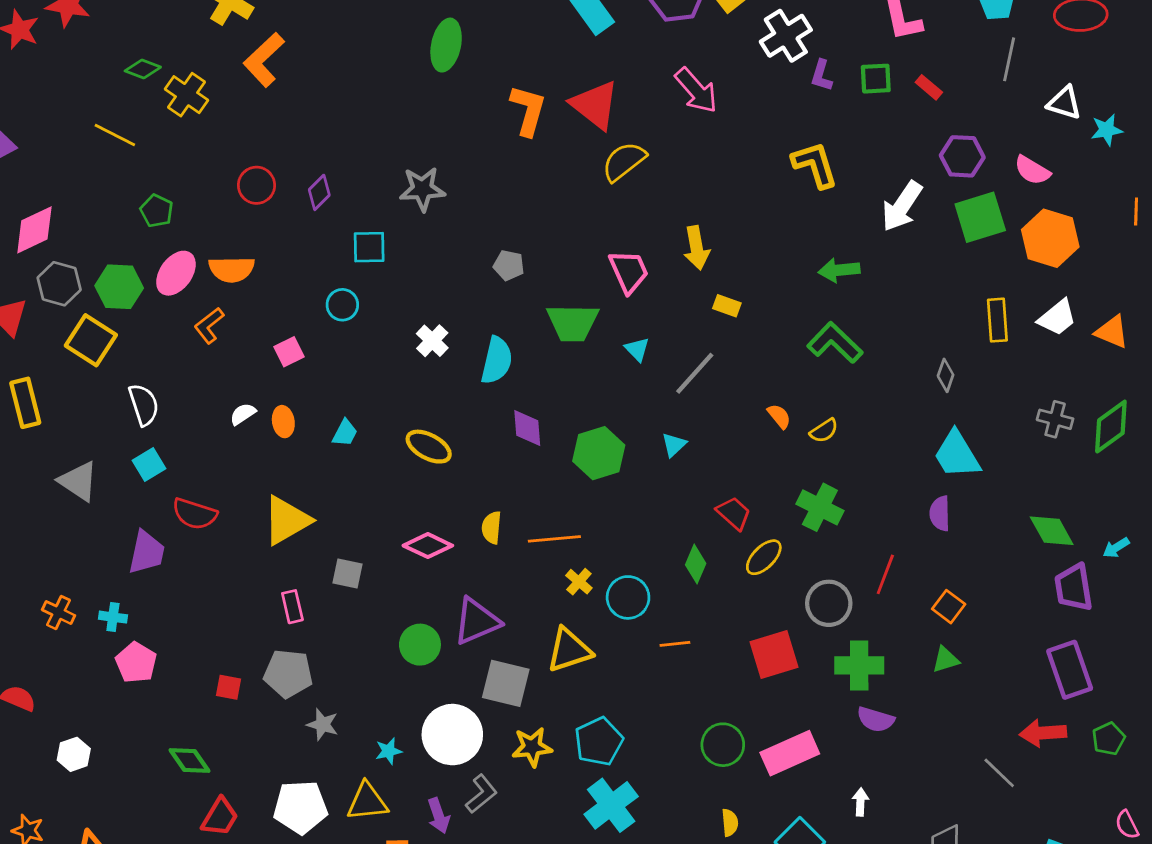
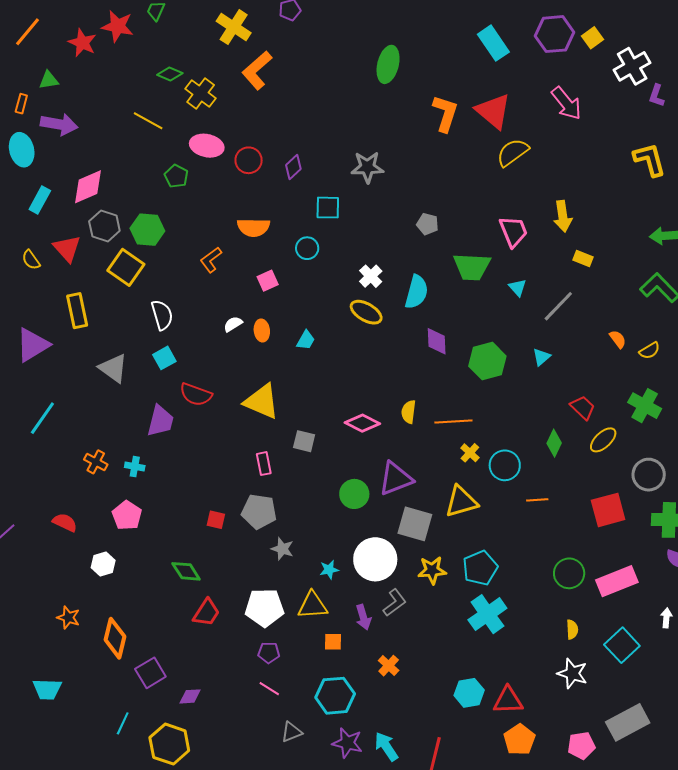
orange semicircle: (232, 269) -> (253, 227), moved
pink ellipse: (176, 273) -> (207, 146), moved, turned 64
yellow ellipse: (429, 447) -> (366, 312), moved
yellow triangle: (287, 520) -> (262, 402), turned 51
pink pentagon: (136, 663) -> (127, 515), moved

